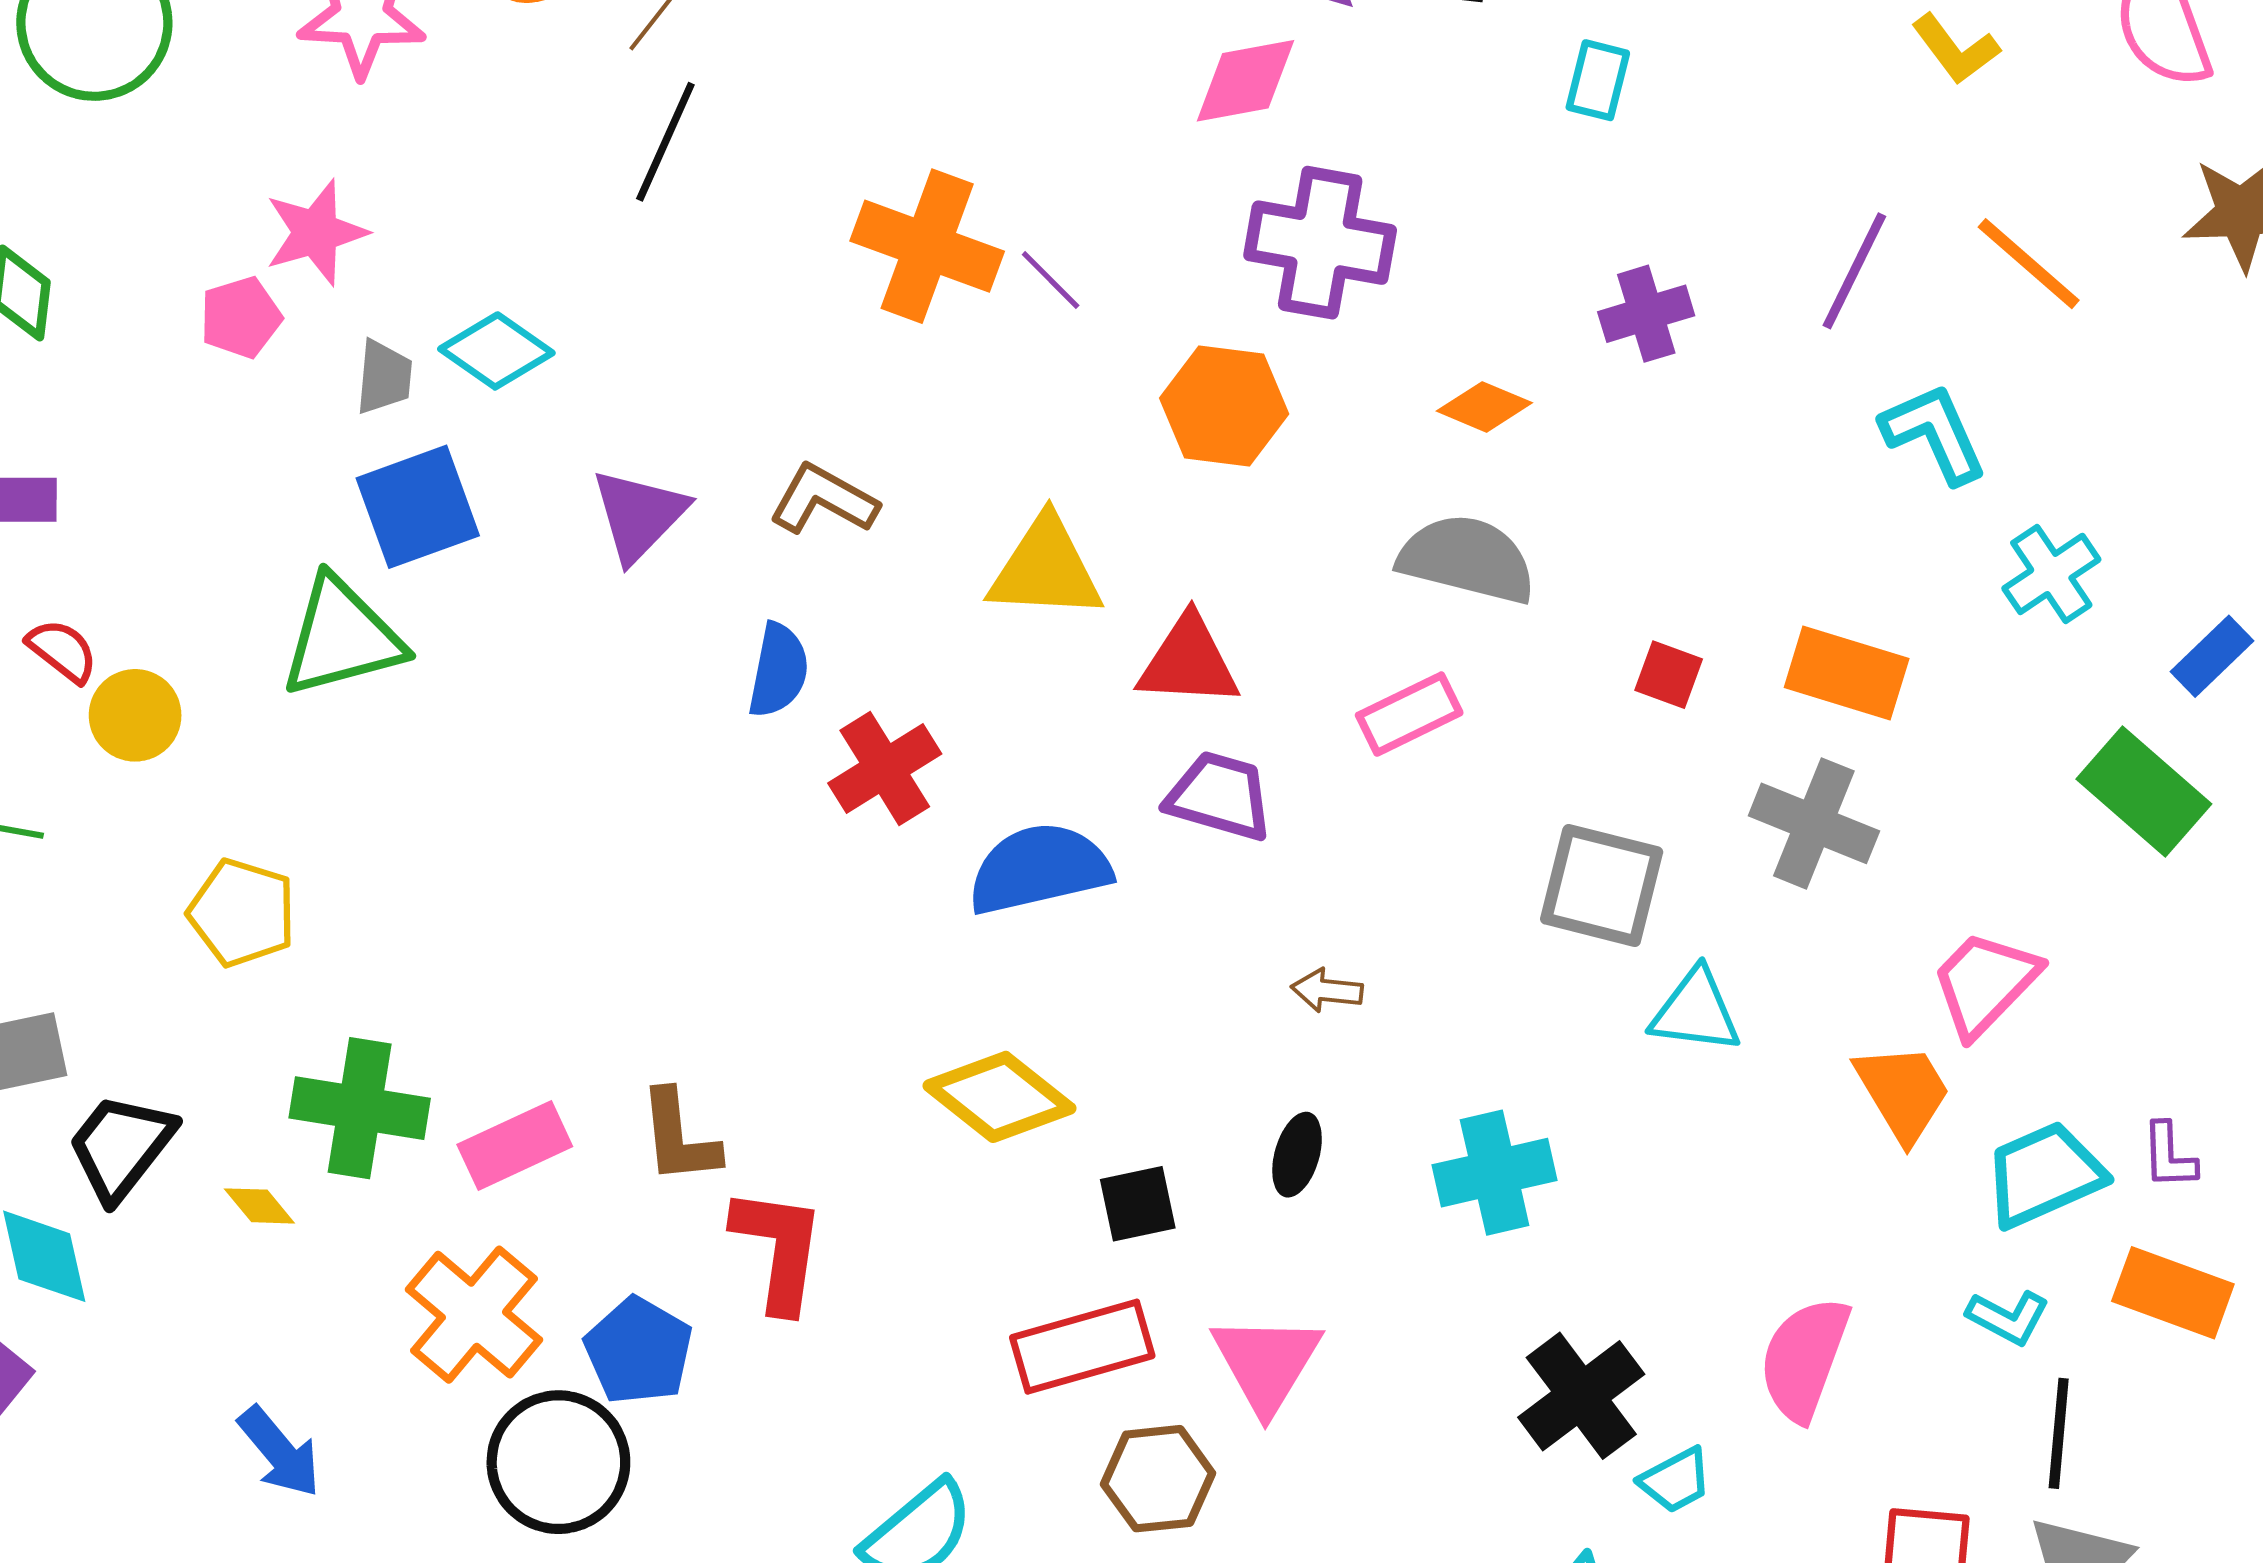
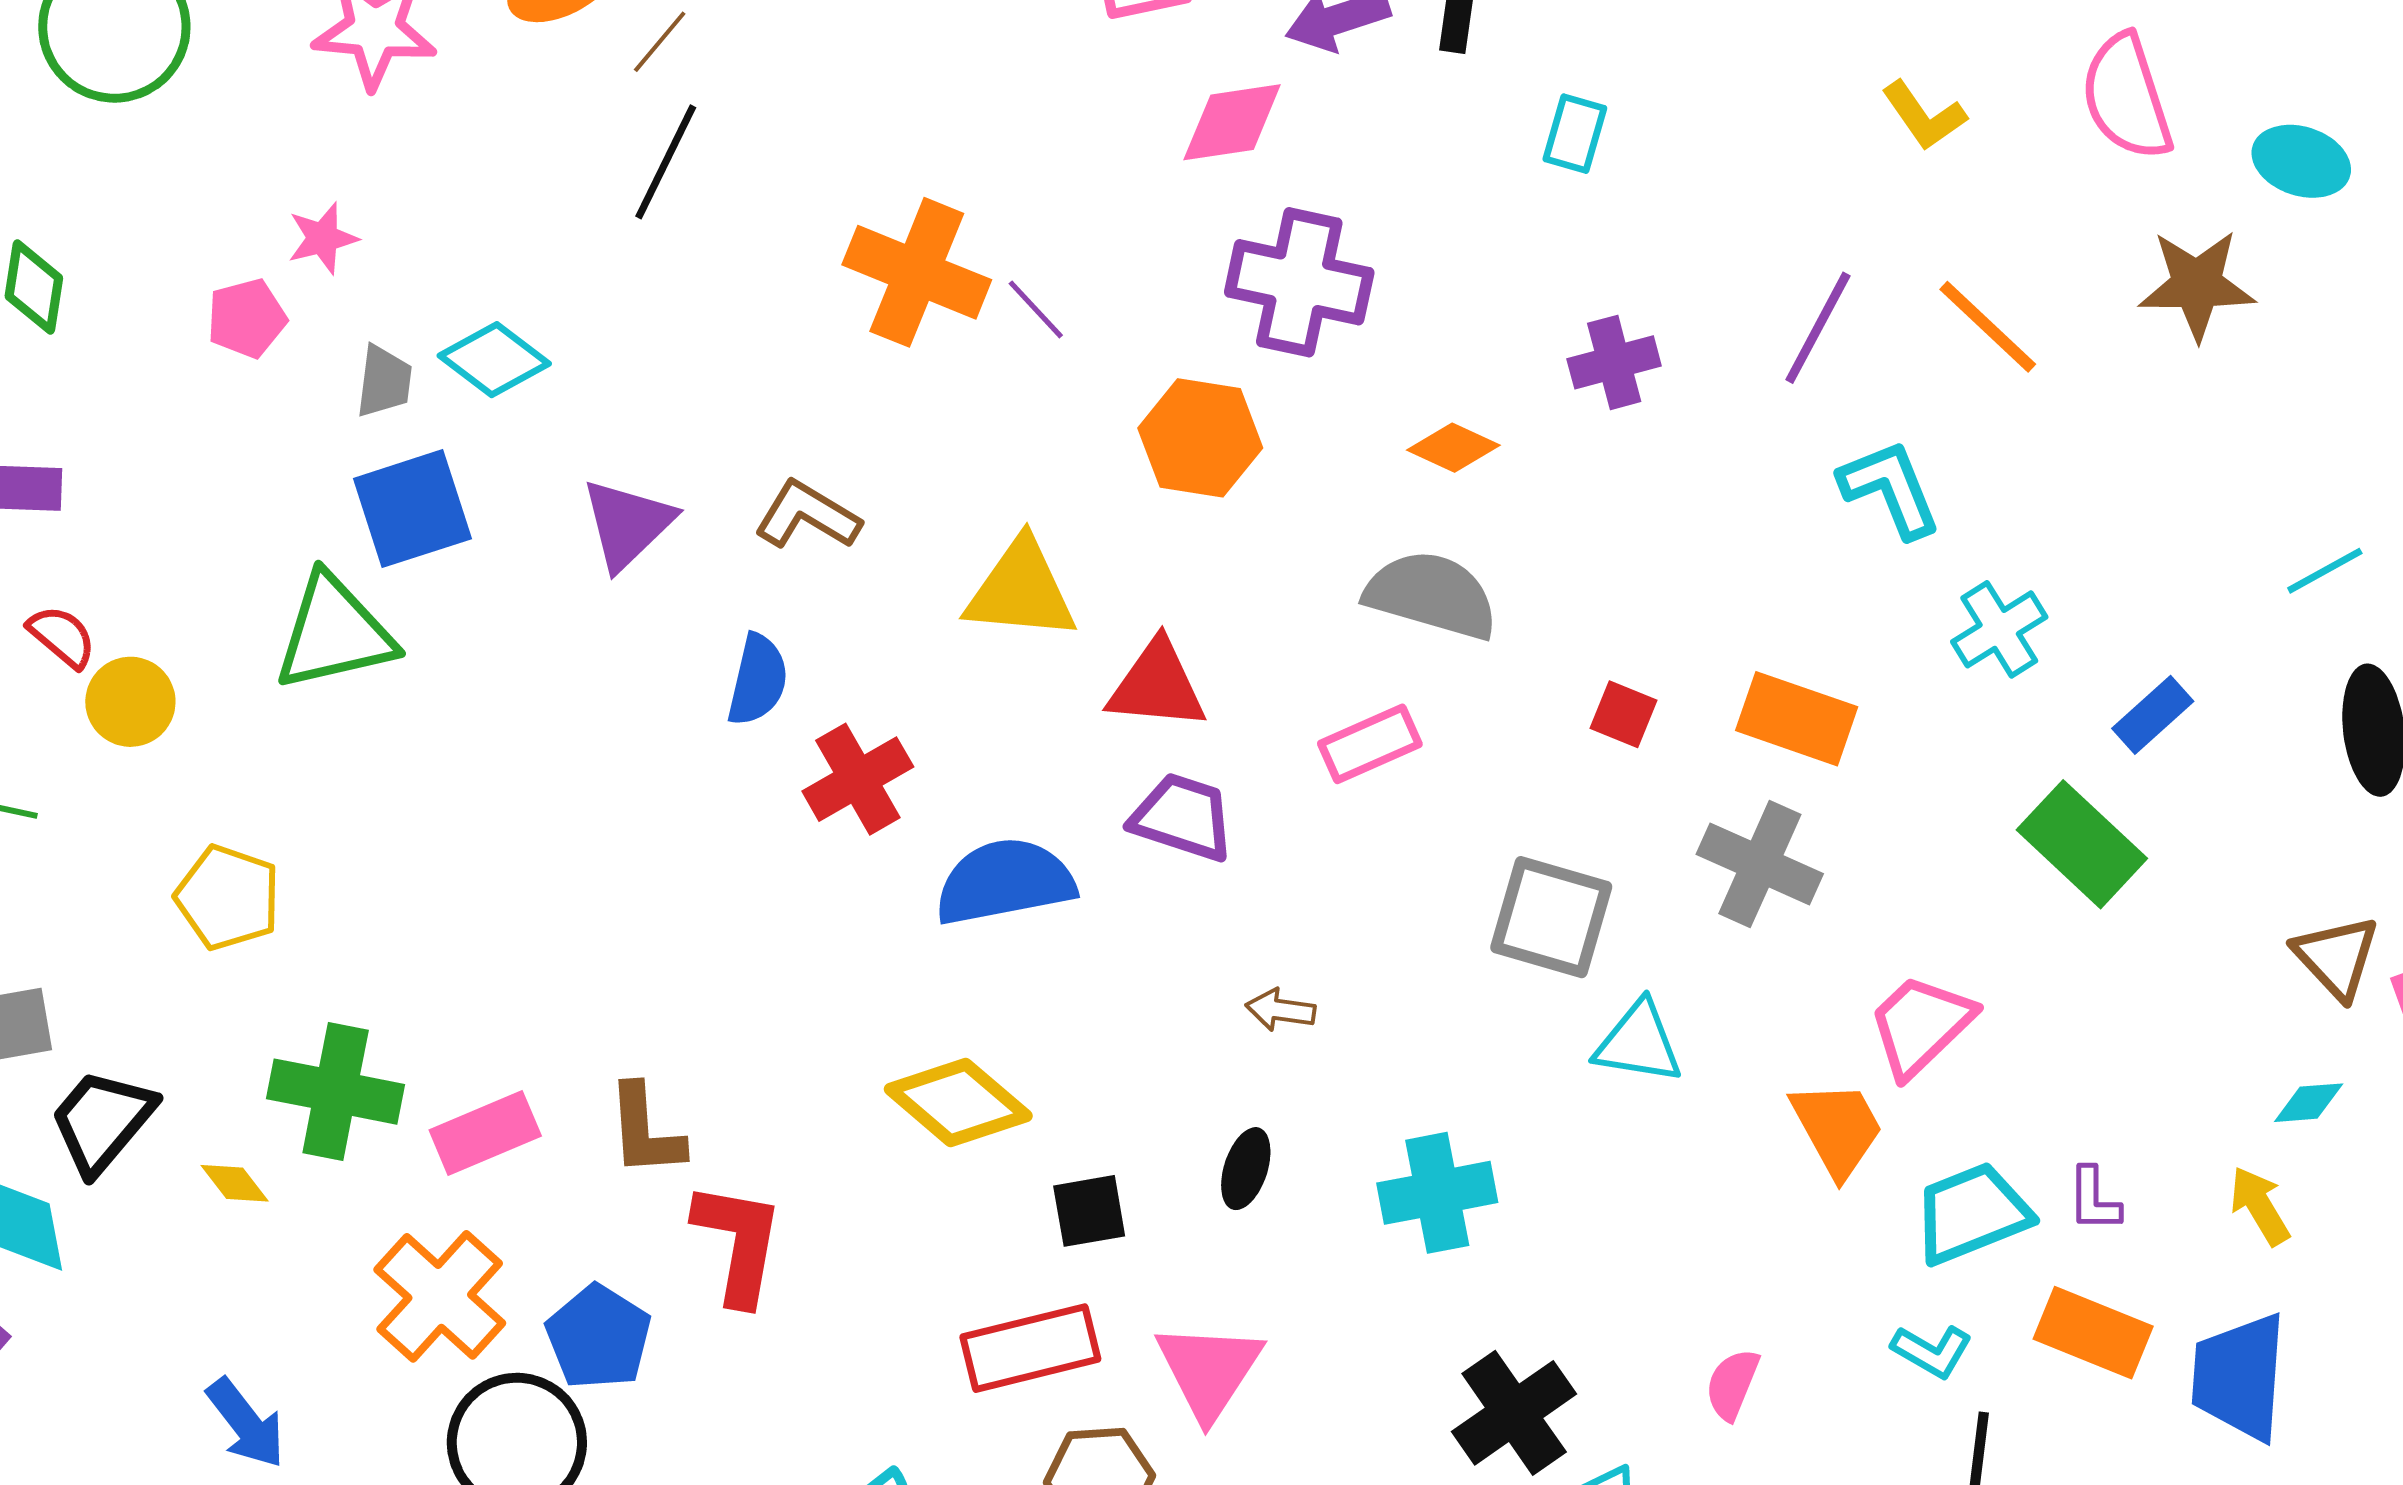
pink star: (316, 232) -> (323, 238), size x0.7
pink semicircle: (1804, 1359) -> (1732, 1384), size x0.6

